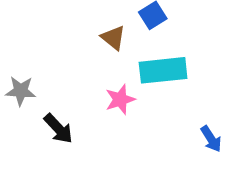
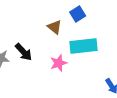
black arrow: (58, 129) -> (24, 52), moved

